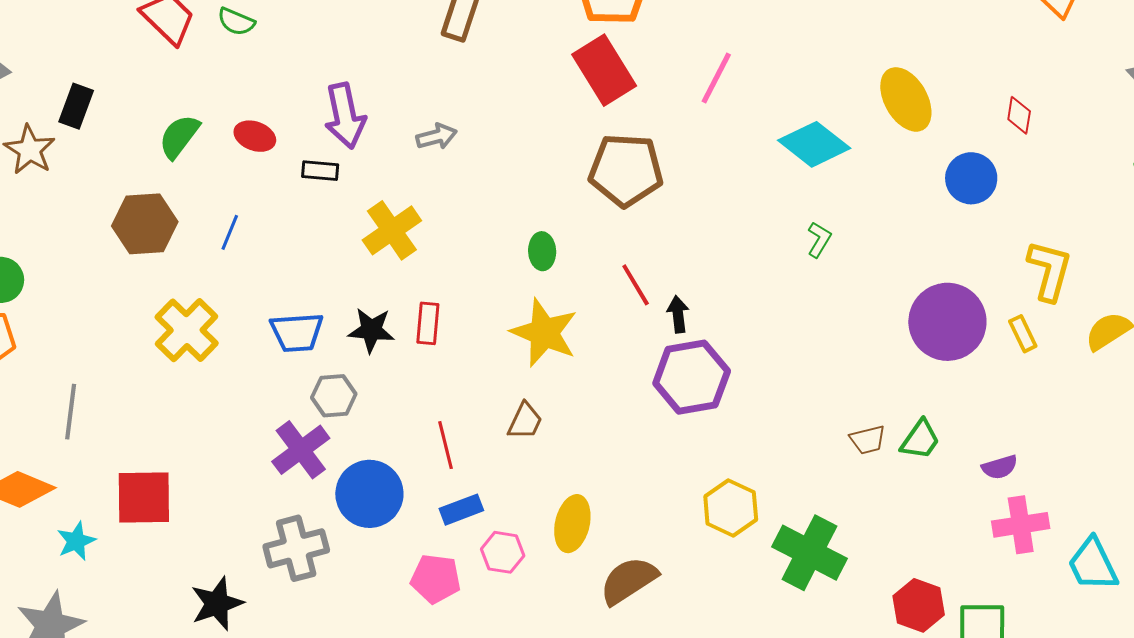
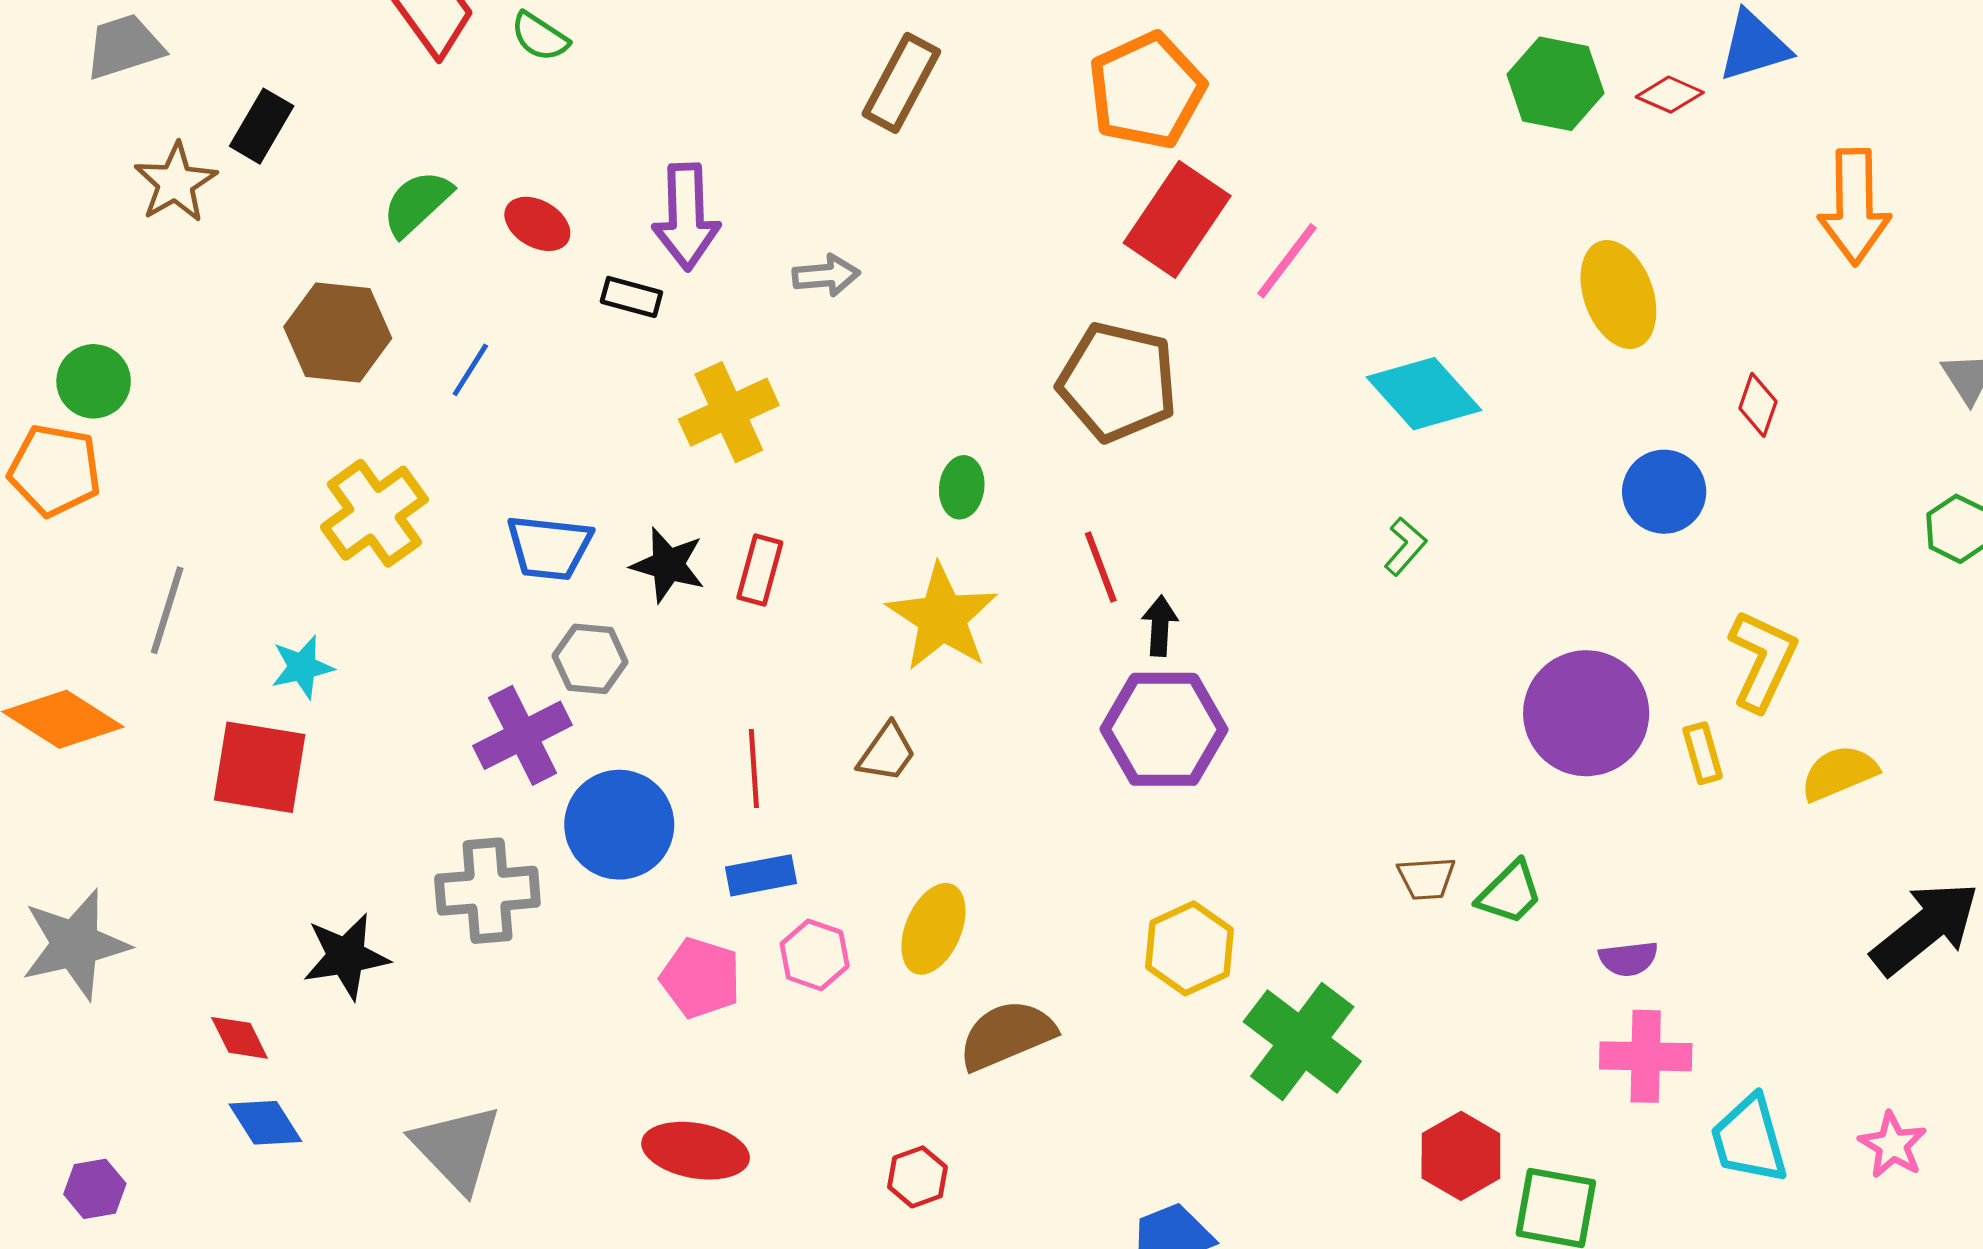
red rectangle: (604, 70) -> (1177, 219), moved, turned 56
yellow ellipse: (906, 99) -> (1618, 295), moved
cyan star: (76, 541) -> (302, 667), moved

